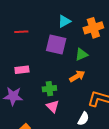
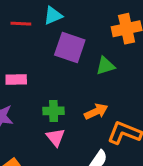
cyan triangle: (64, 21) -> (53, 16), moved
orange arrow: (77, 76) -> (96, 111), moved

